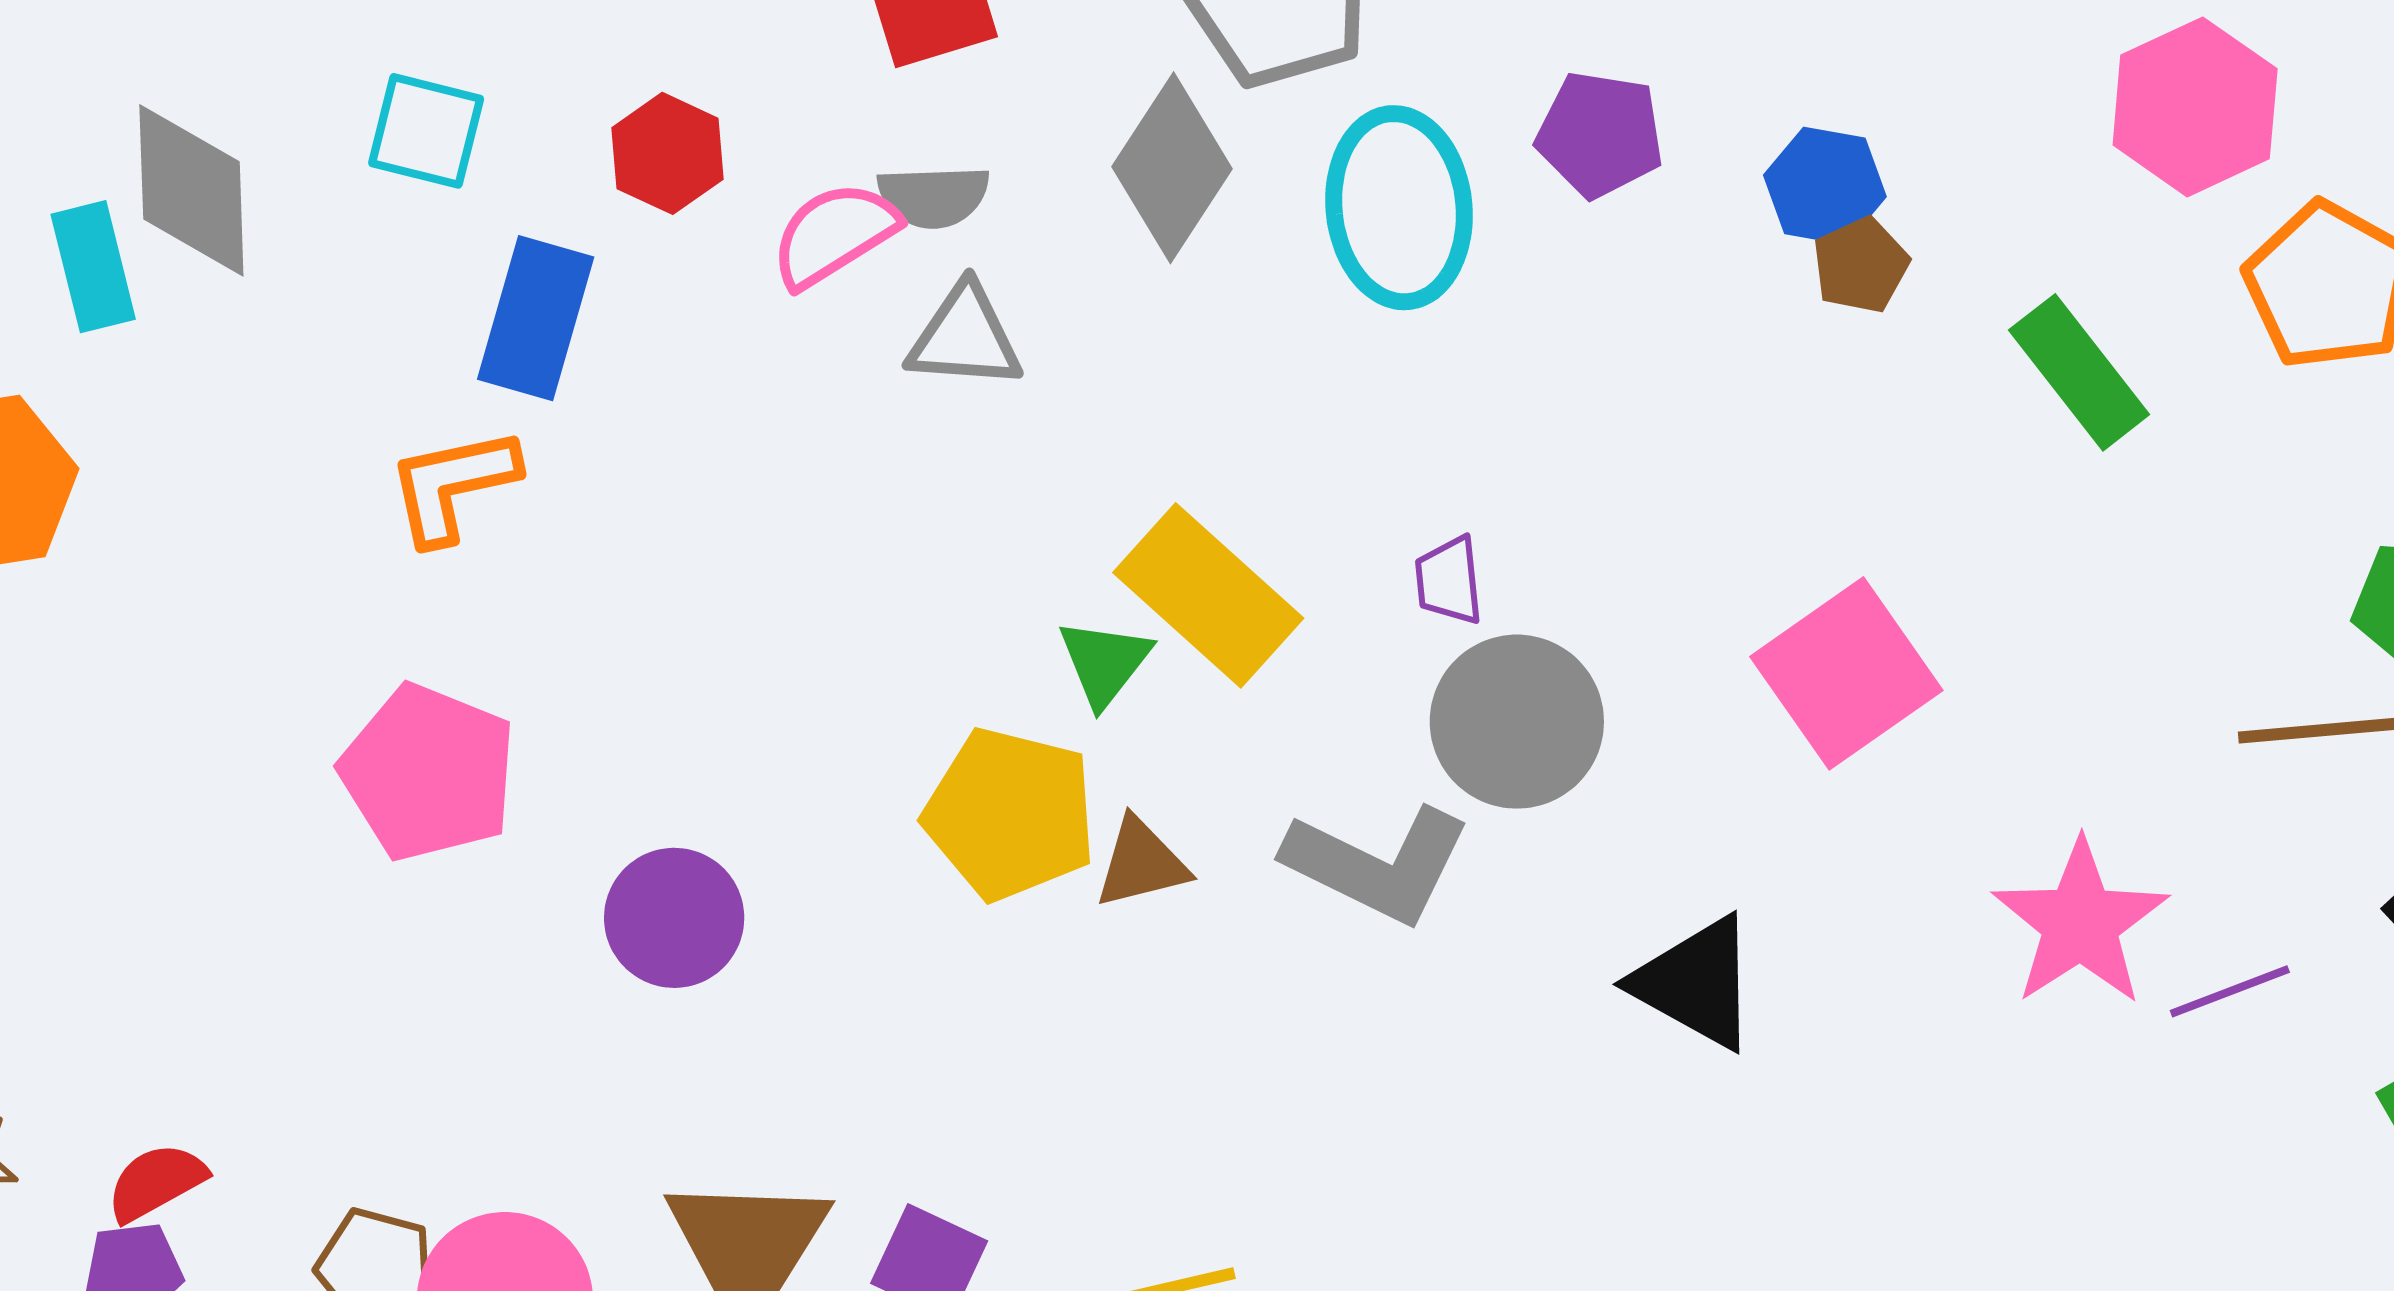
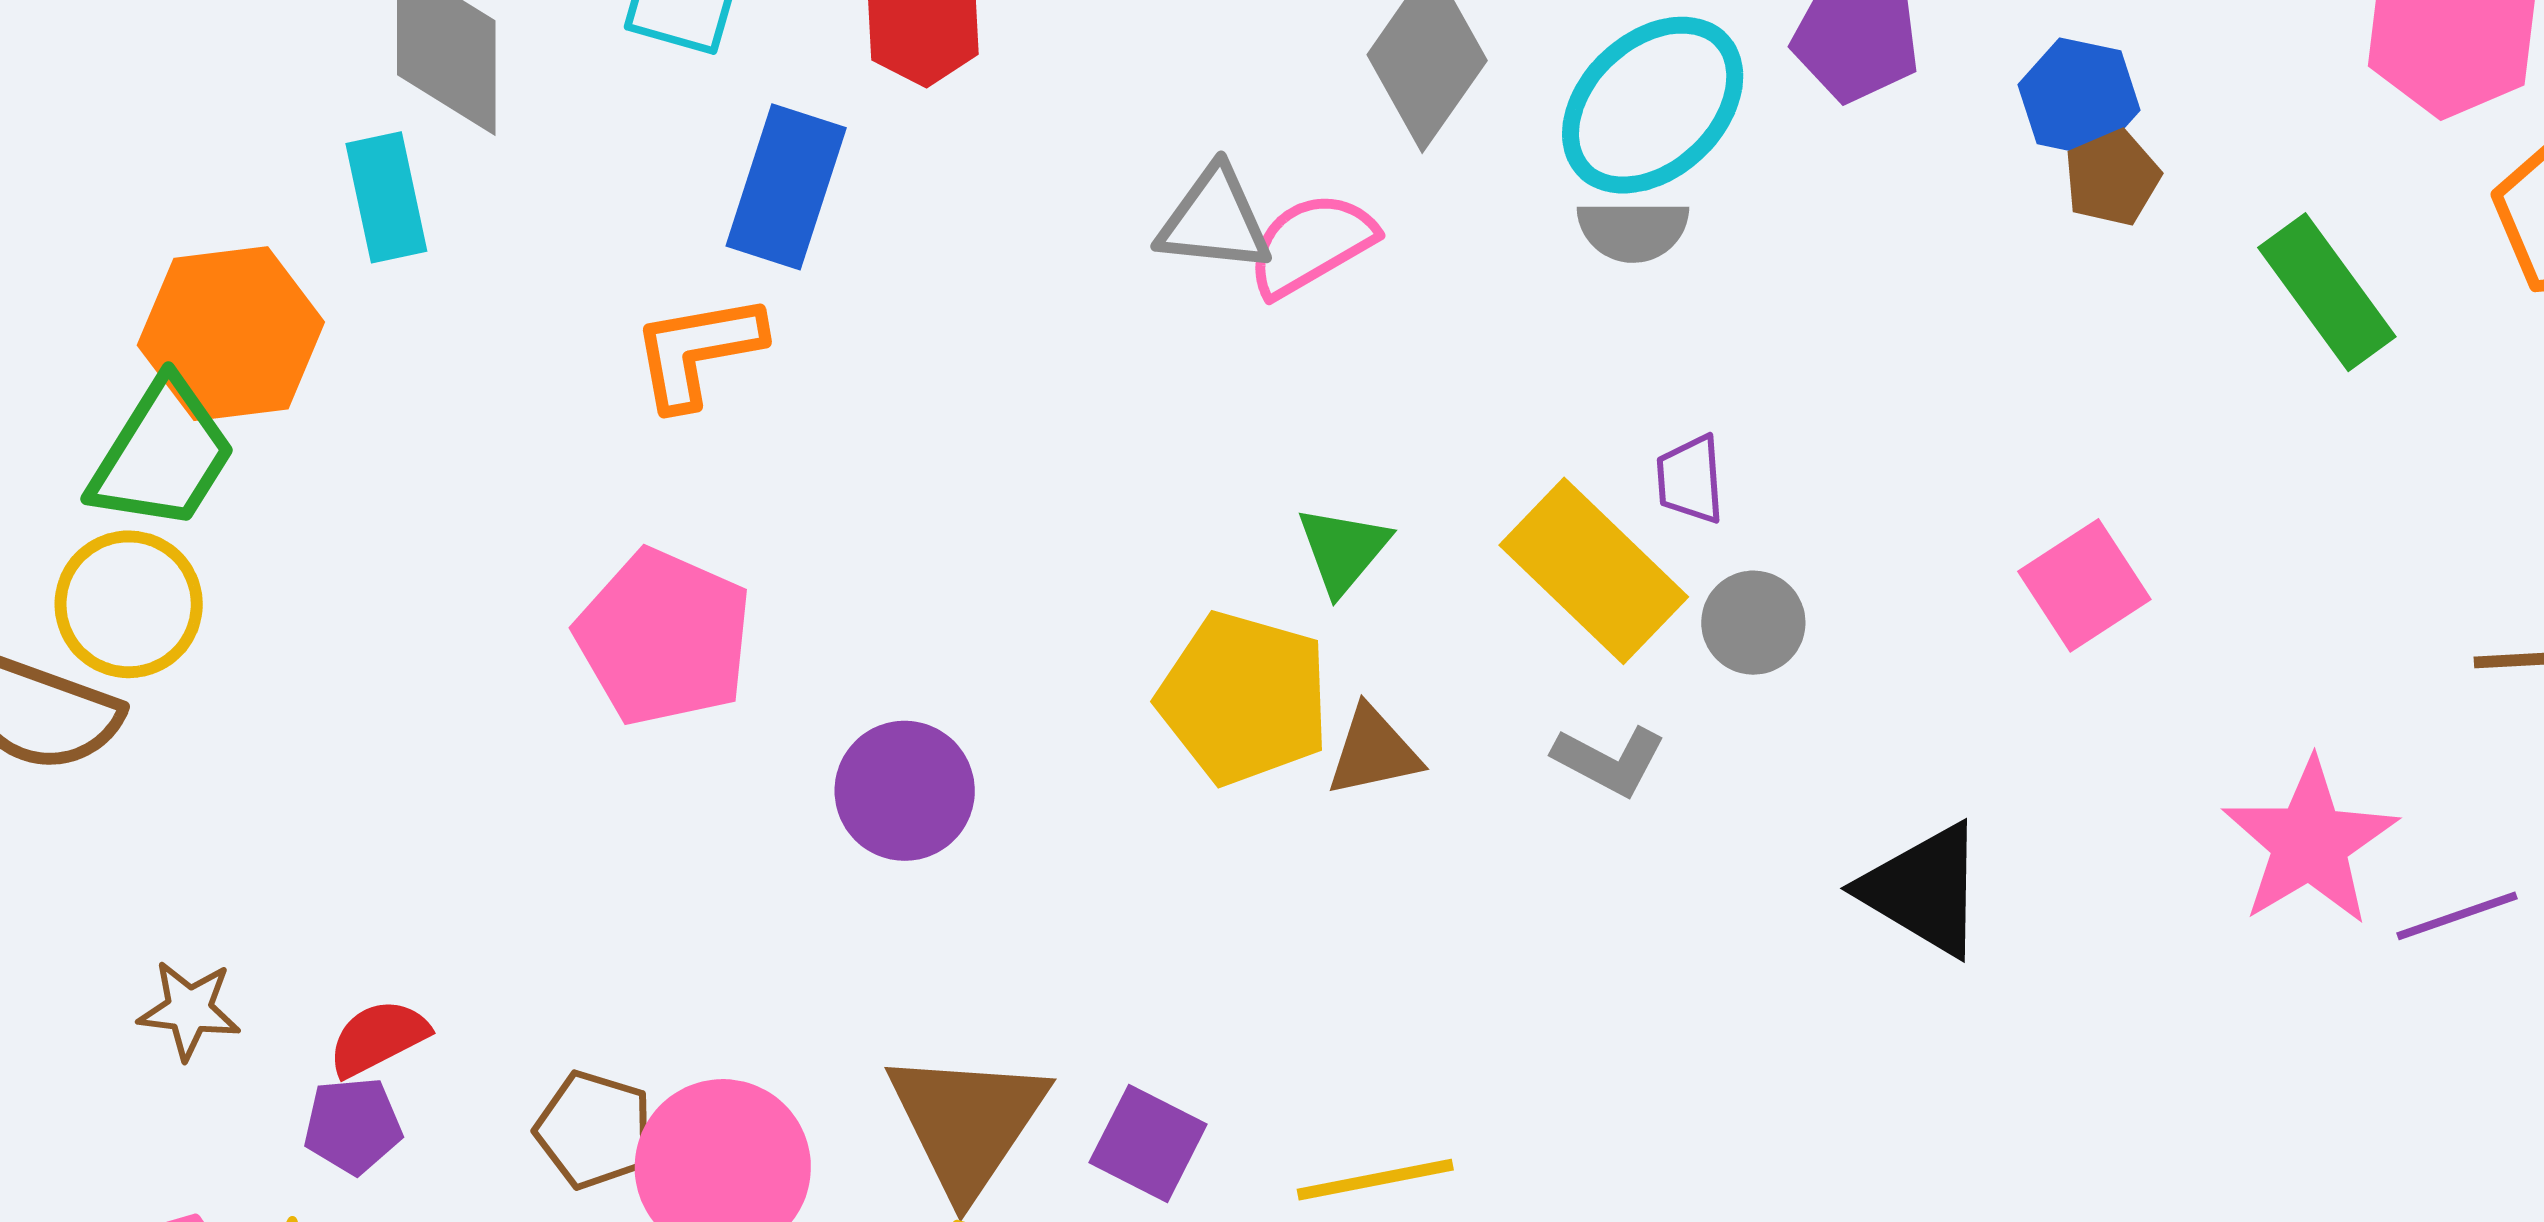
gray semicircle: (933, 196) -> (1633, 230), moved
cyan ellipse: (1399, 208) -> (1653, 105), turned 51
pink semicircle: (834, 234) -> (1311, 244), moved
cyan rectangle: (93, 267) -> (386, 197), moved
yellow rectangle: (1208, 595) -> (1594, 571), moved
pink square: (1846, 673) -> (2084, 585), size x0.7
gray circle: (1517, 722) -> (1753, 623), size x0.6
gray L-shape: (1377, 864) -> (1609, 760), size x0.6

